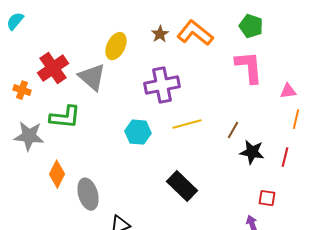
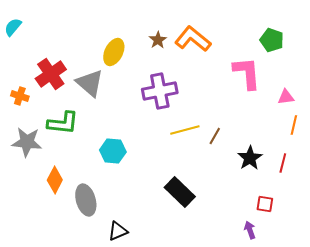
green pentagon: (251, 26) -> (272, 40), moved
brown line: (233, 130) -> (215, 136), moved
cyan hexagon: (138, 132) -> (113, 151), moved
black star: (252, 152) -> (250, 158), turned 30

